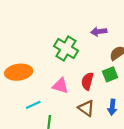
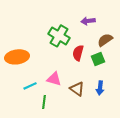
red semicircle: (87, 81) -> (78, 53), moved
pink triangle: (60, 86) -> (54, 79), moved

